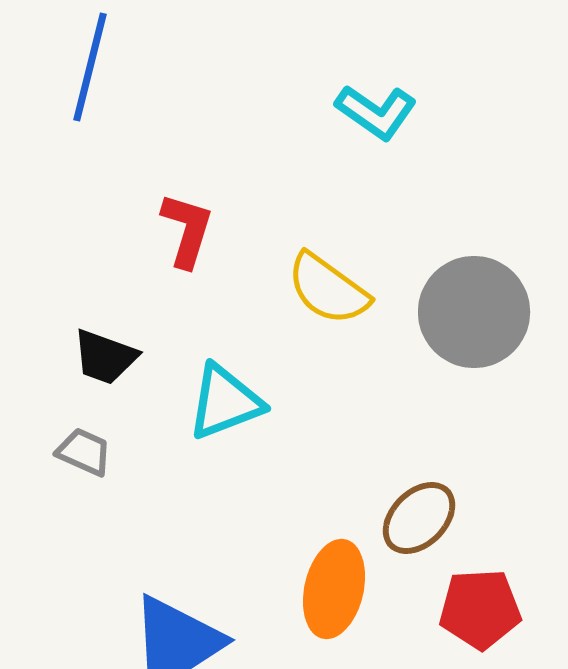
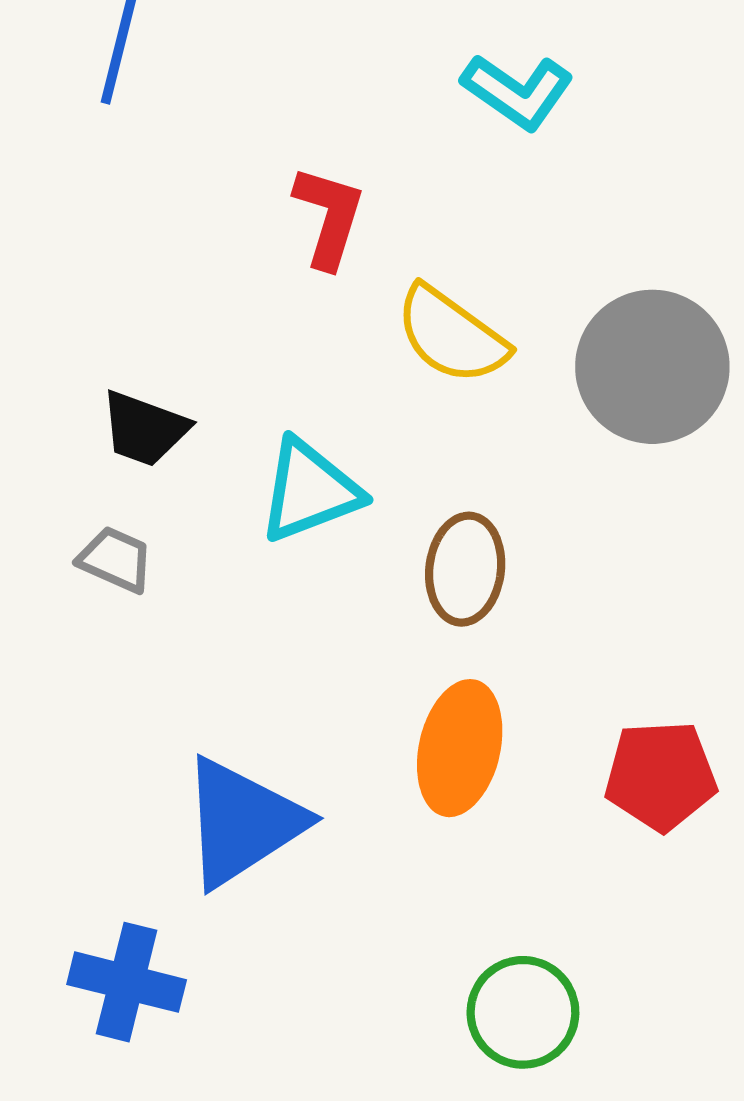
red L-shape: (187, 230) -> (329, 217), moved
brown ellipse: (419, 518) -> (465, 569), moved, turned -38

